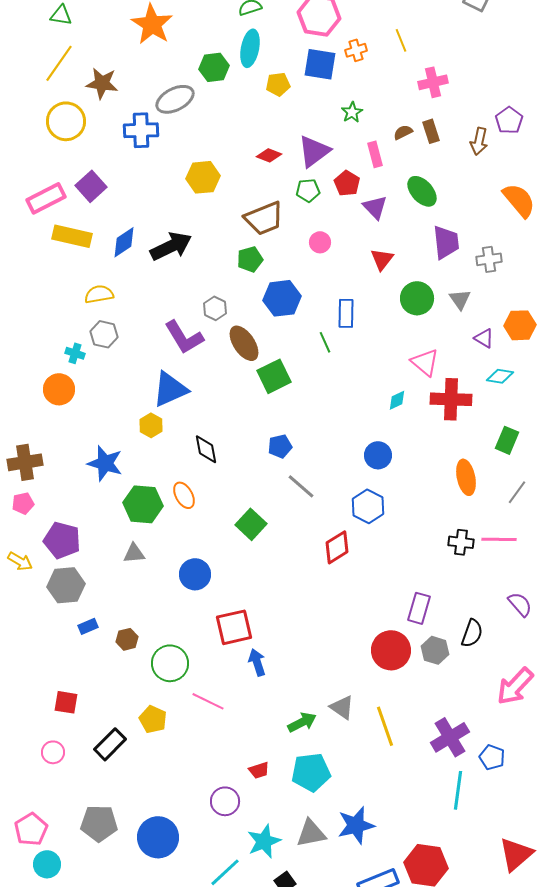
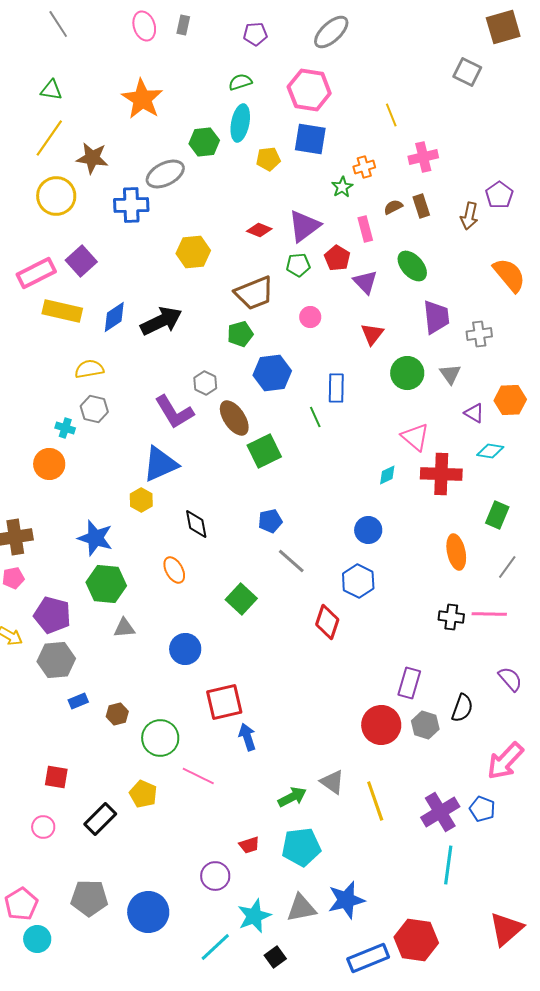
orange cross: (356, 50) -> (364, 167), moved
green hexagon: (143, 504) -> (106, 584), moved
red diamond: (337, 547) -> (327, 622), turned -40
blue pentagon: (492, 757) -> (482, 809), moved

